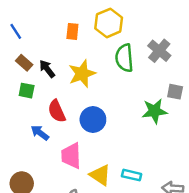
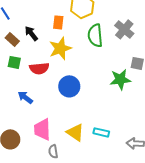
orange rectangle: (72, 31) -> (58, 22), moved
black arrow: (47, 69) -> (31, 33), moved
red semicircle: (57, 111) -> (39, 68), moved, turned -72
pink trapezoid: (71, 156) -> (42, 129), moved

